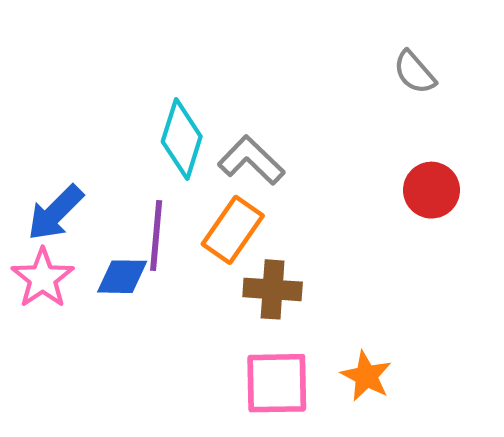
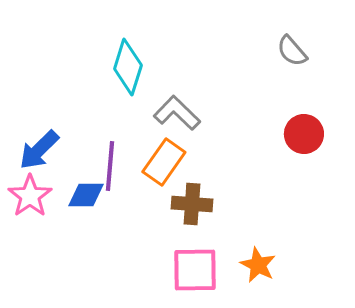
cyan diamond: (182, 139) -> (128, 67), moved

